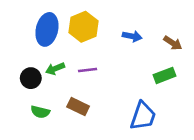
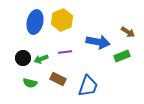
blue arrow: (132, 36) -> (98, 42), moved, size x1.6
green arrow: (55, 69) -> (41, 59), moved
blue trapezoid: (143, 116) -> (88, 86), moved

